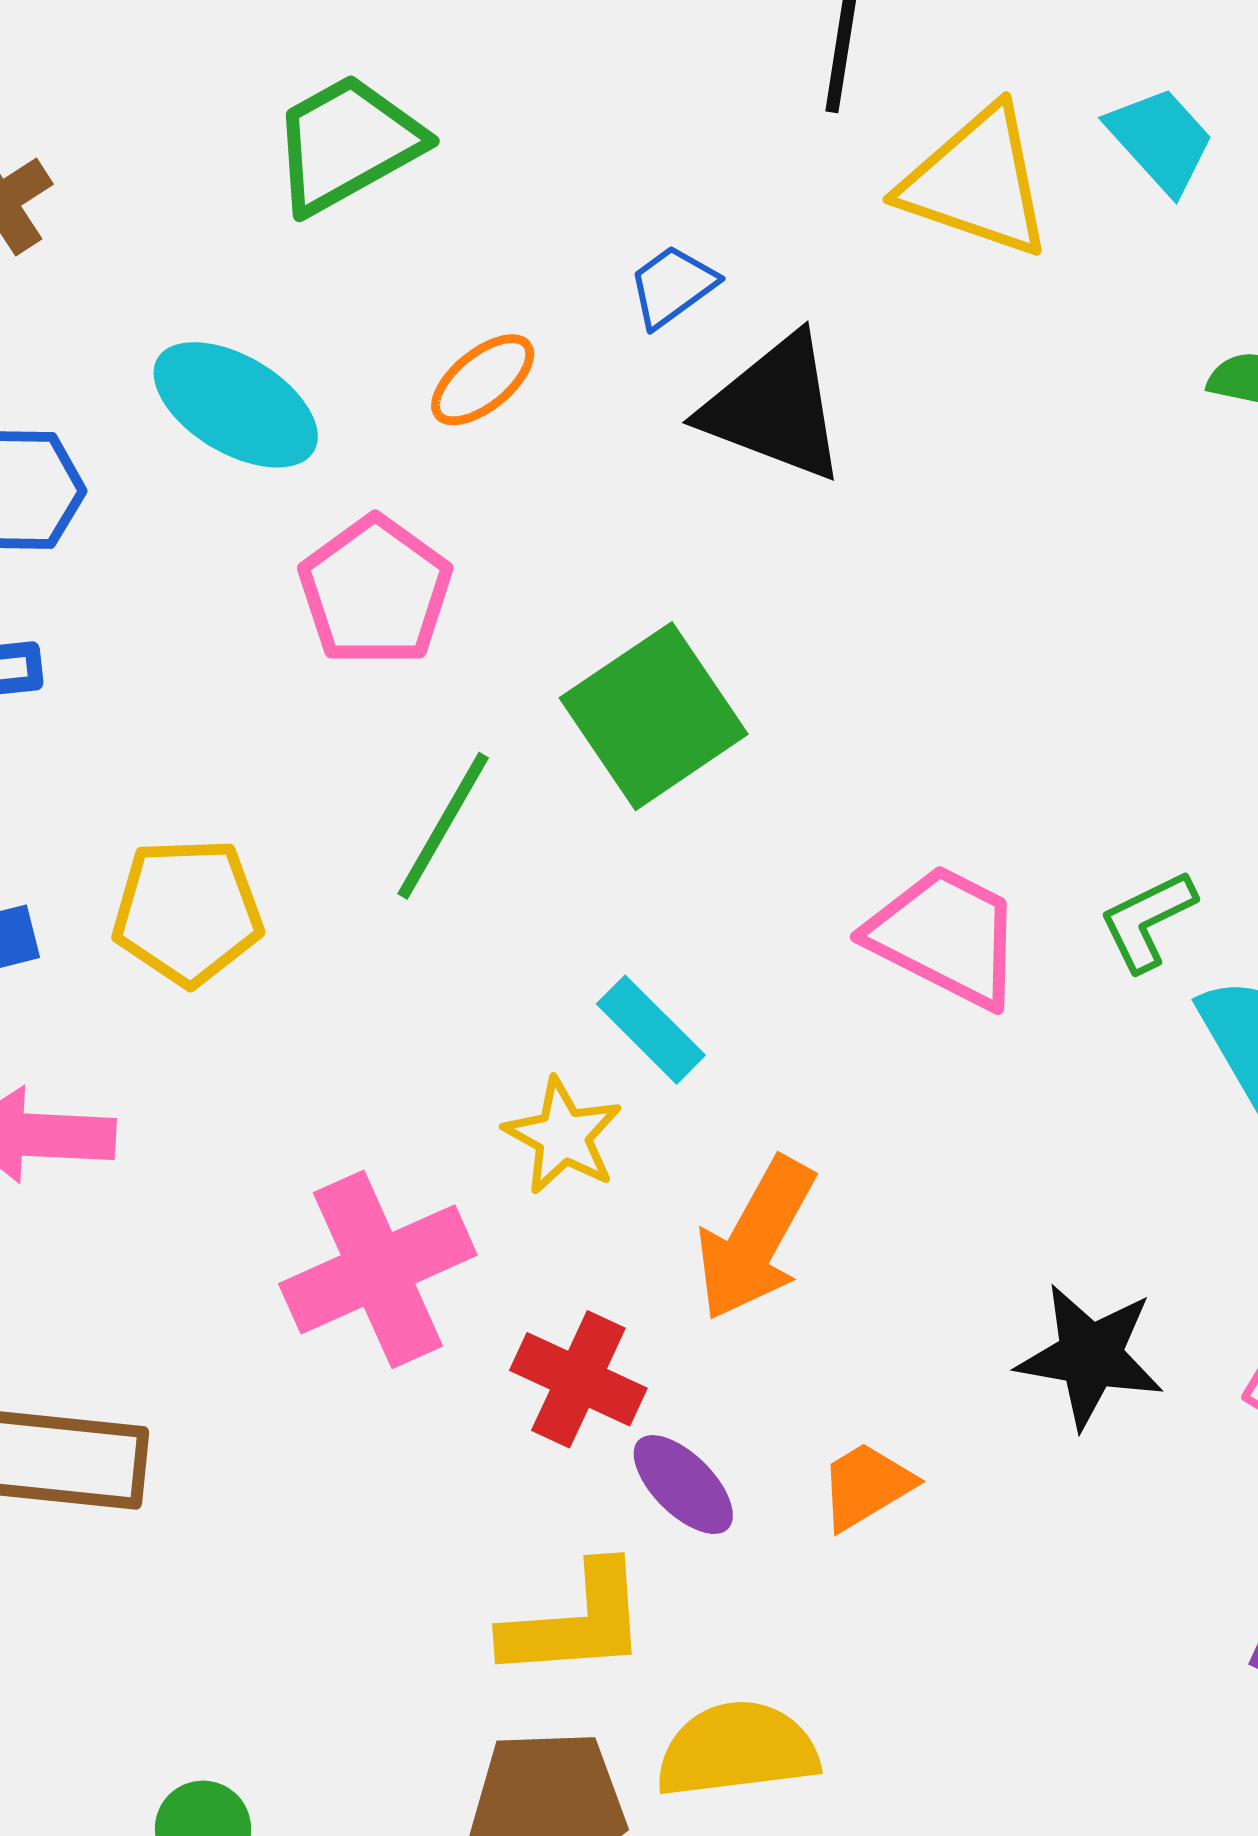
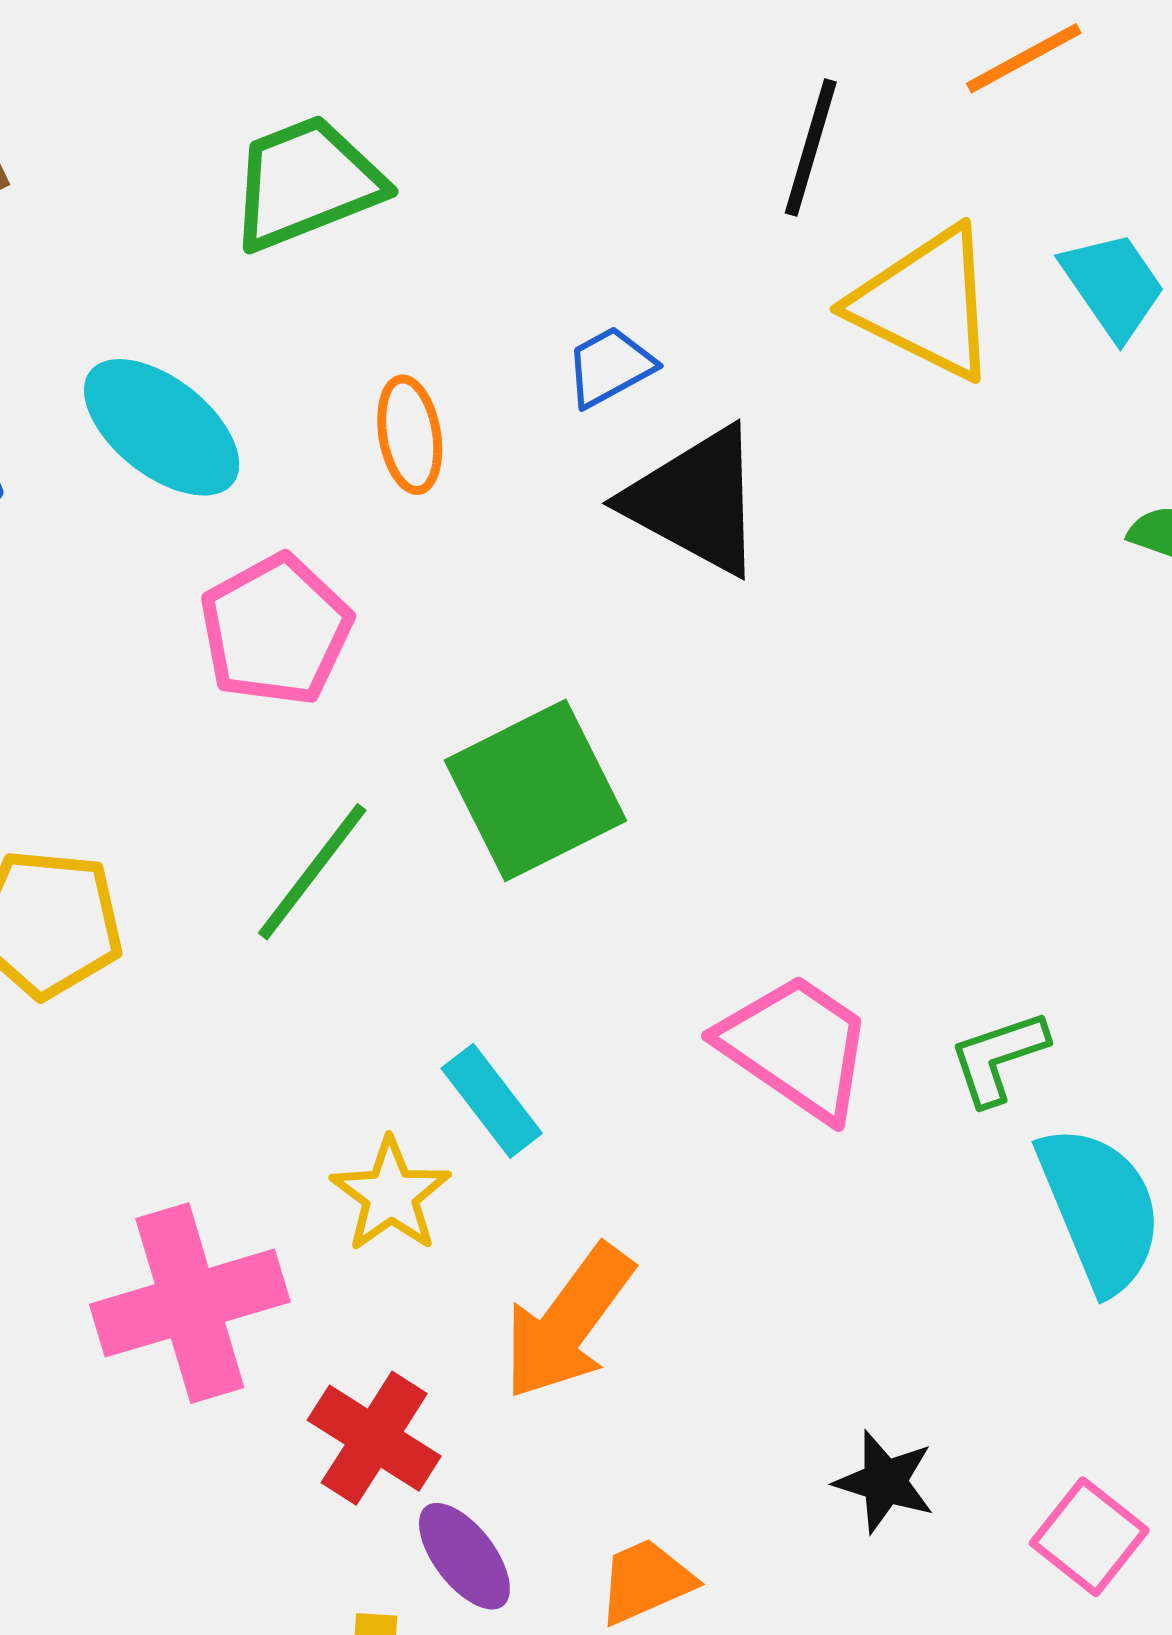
orange ellipse: (483, 380) -> (410, 435), turned -68
black star: (1090, 1356) -> (885, 1482), size x0.7

